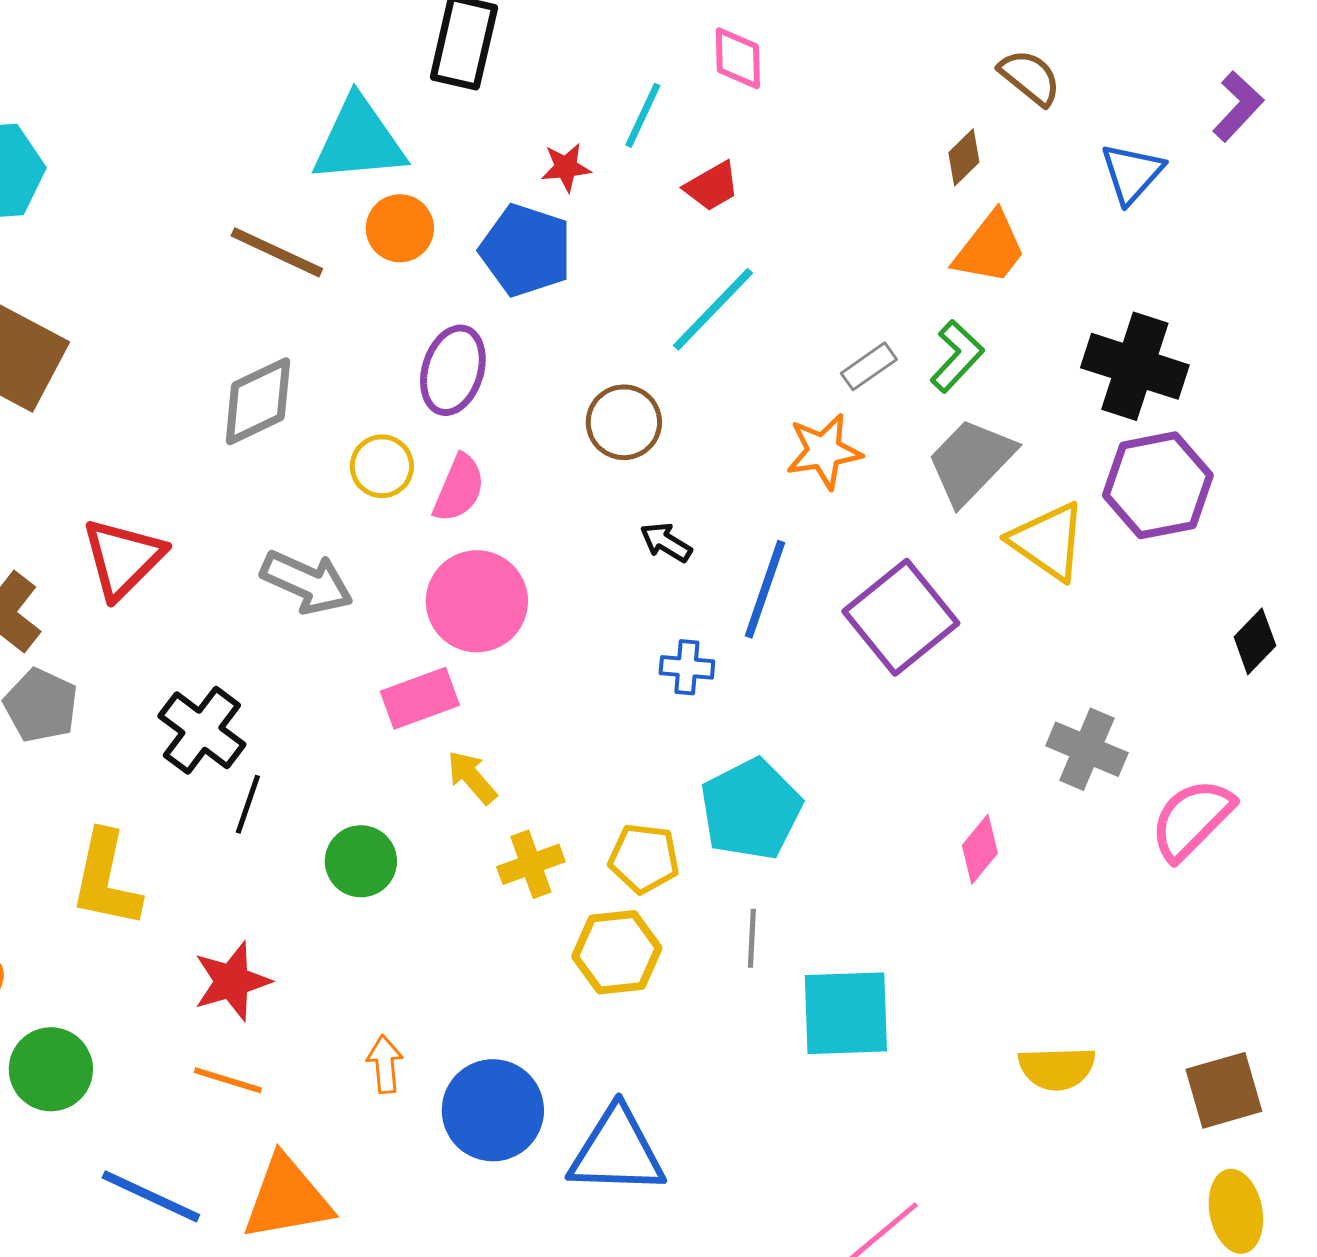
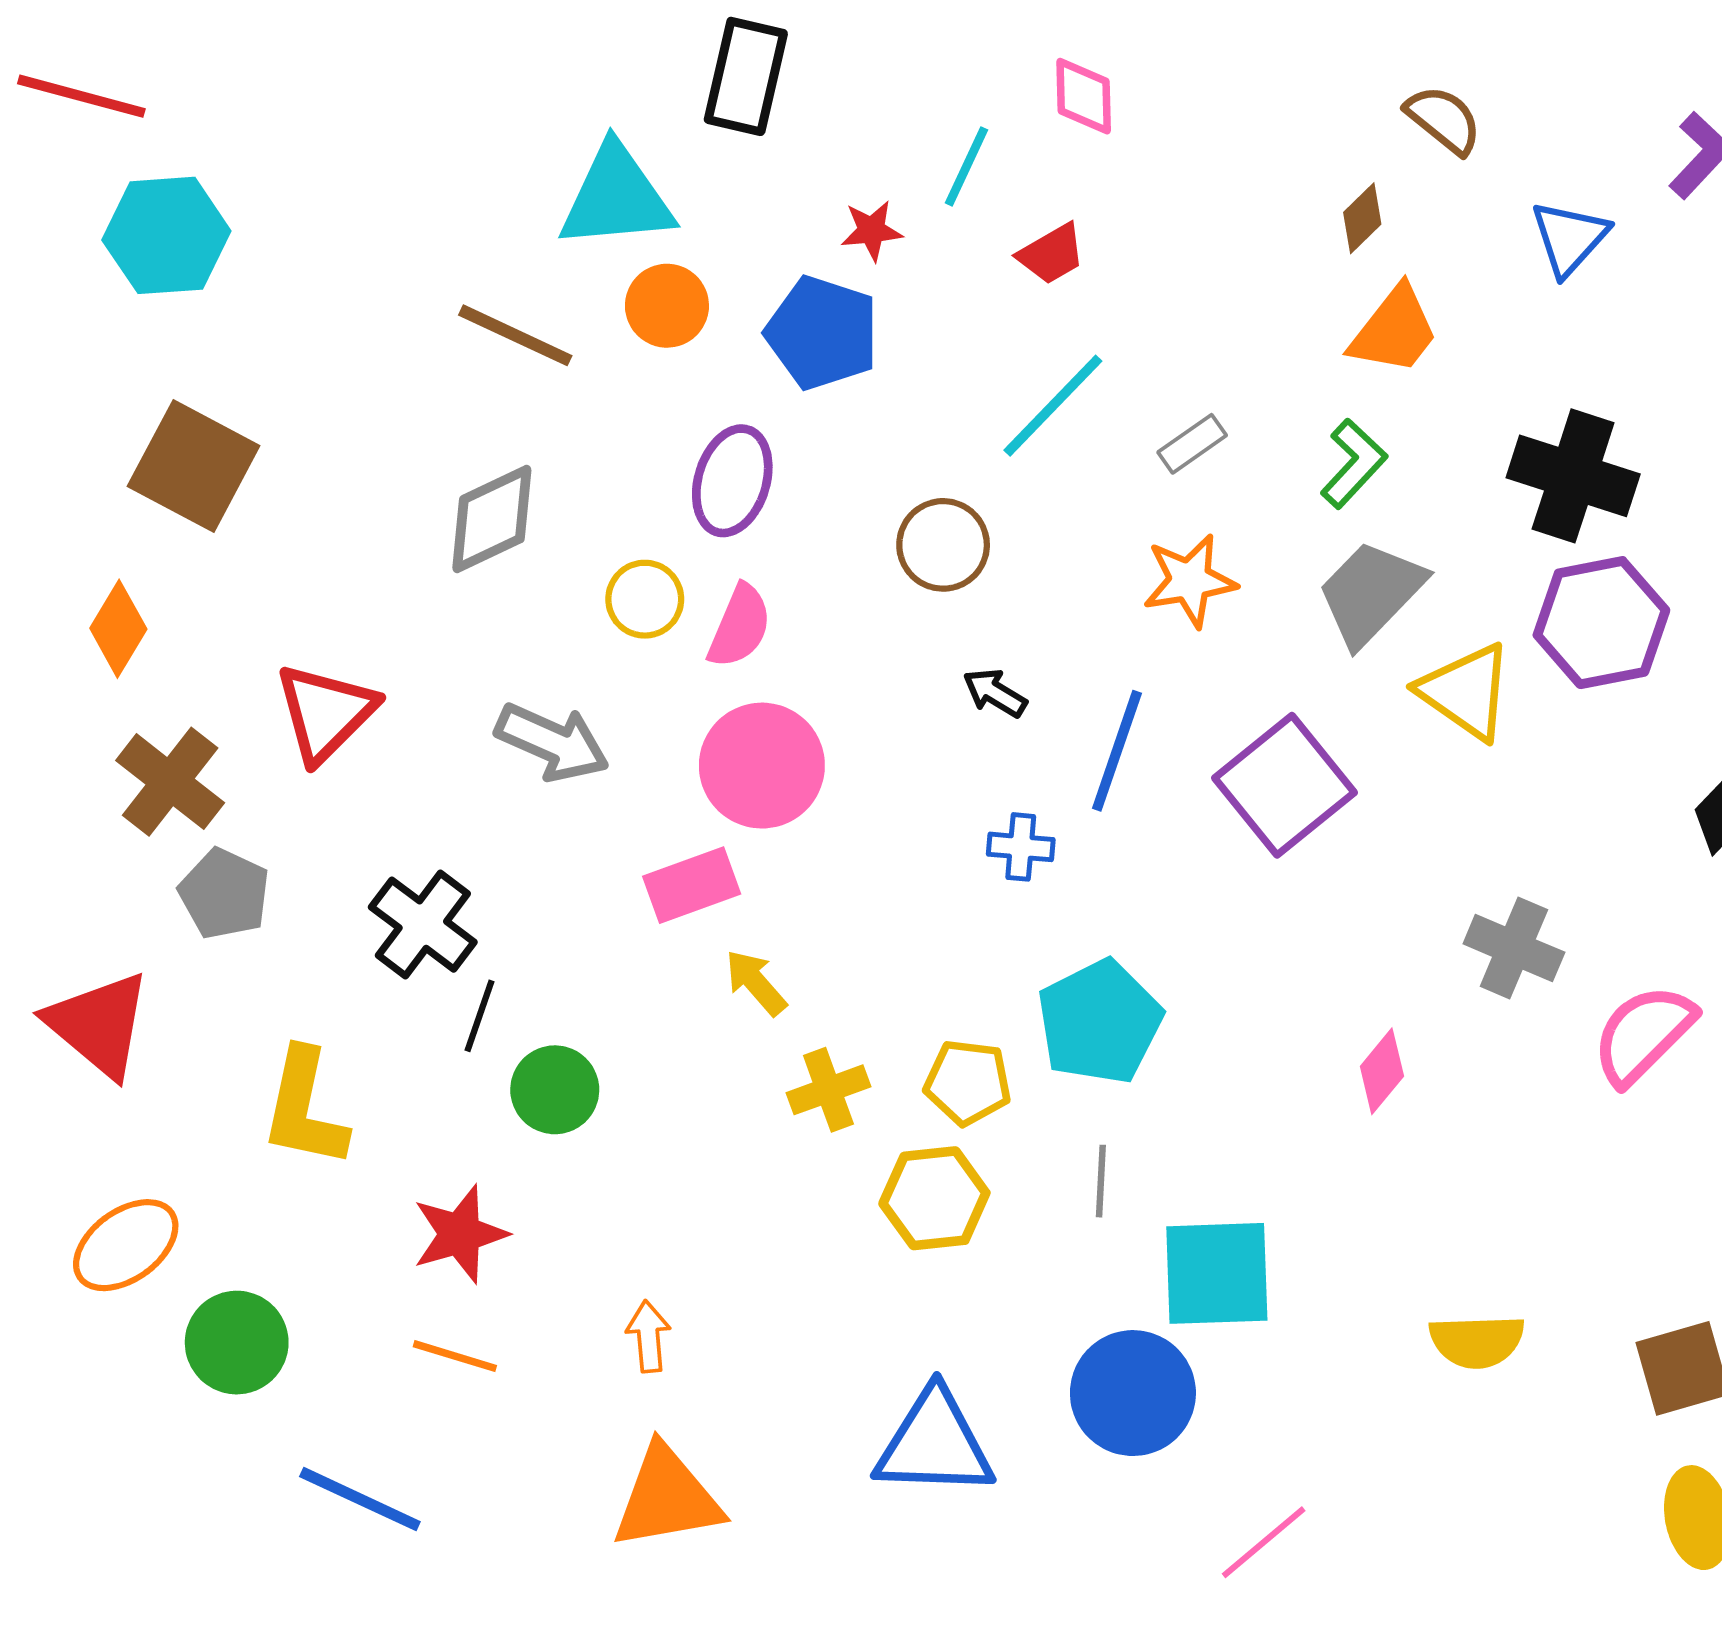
gray rectangle: (869, 366) -> (1192, 444), moved
green circle: (361, 861) -> (555, 1090), moved
blue circle: (493, 1110) -> (1133, 1393), moved
orange triangle: (287, 1198) -> (667, 1498), moved

